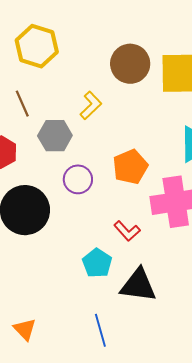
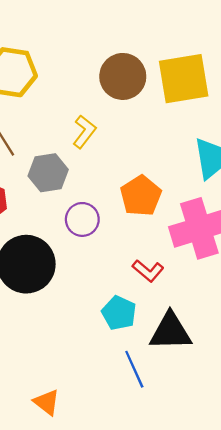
blue line: (100, 330) -> (134, 369), moved

